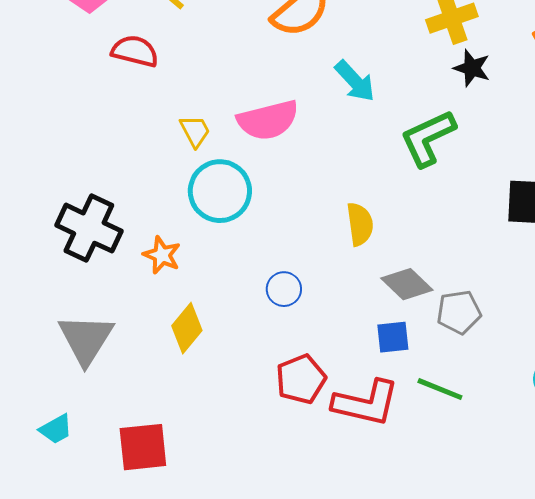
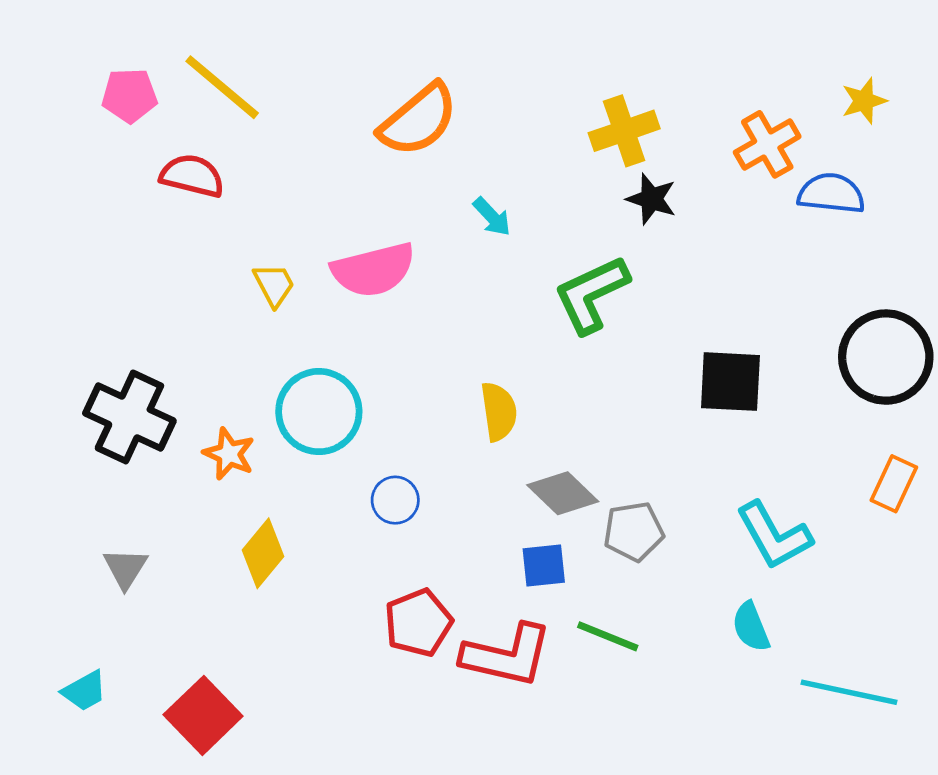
cyan arrow: (355, 81) -> (492, 217), size x0.7
cyan circle: (220, 191) -> (319, 412), moved
gray triangle: (86, 339) -> (125, 568), size x0.6
red square: (143, 447) -> (203, 715), turned -38

